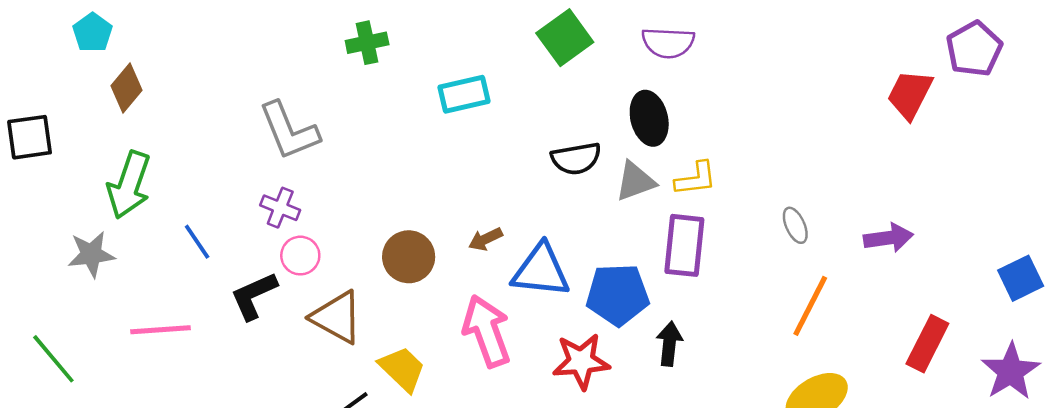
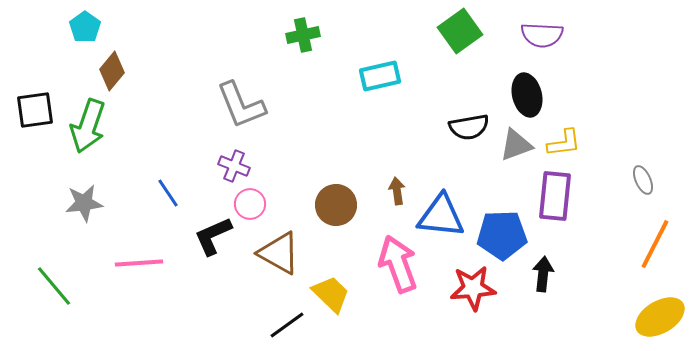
green arrow: (129, 185) -> (88, 126), moved
brown arrow: (485, 239) -> (397, 191), turned 108

